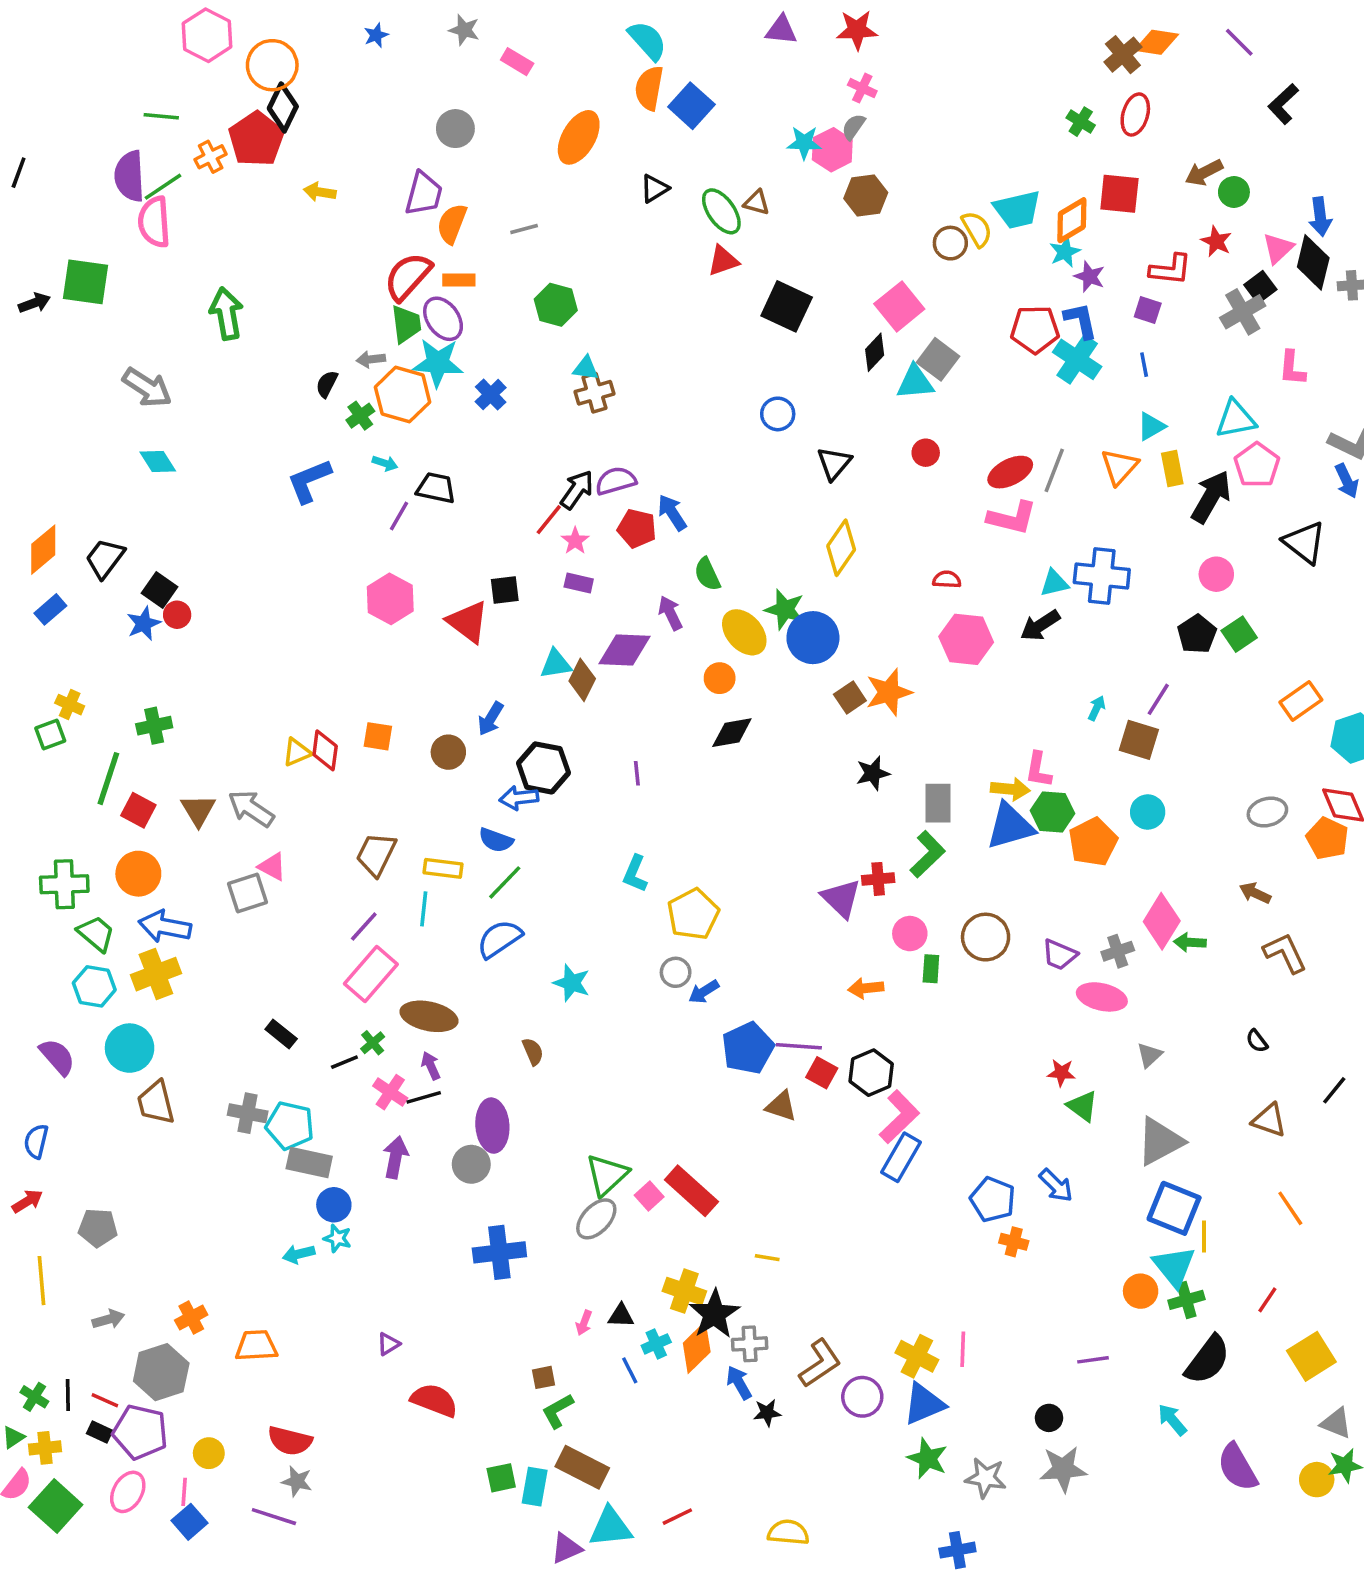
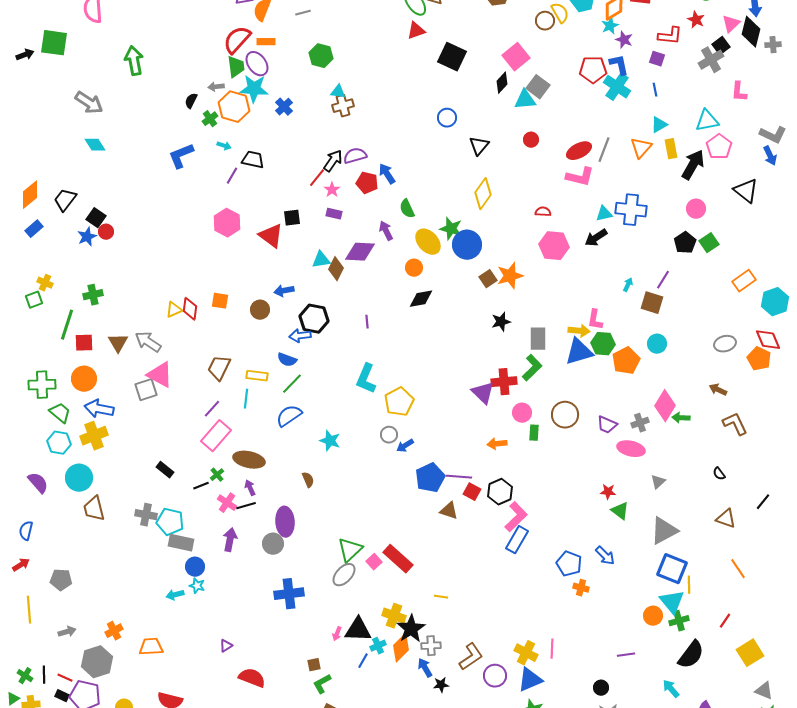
blue arrow: (491, 719) -> (284, 291), turned 48
red square: (138, 810) -> (84, 343), turned -30
pink triangle: (272, 867) -> (160, 375), size x1.6
cyan L-shape: (635, 874) -> (366, 379), size x1.4
red cross: (878, 879) -> (504, 382), size x1.4
black triangle: (621, 1316) -> (358, 630), size x1.8
blue line: (630, 1370) -> (363, 661), turned 56

